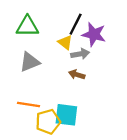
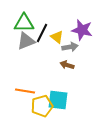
black line: (76, 24) -> (42, 33), moved
gray triangle: (30, 62) -> (26, 41), moved

